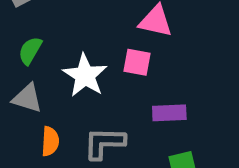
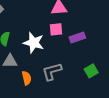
purple rectangle: (169, 113) -> (77, 37), moved

